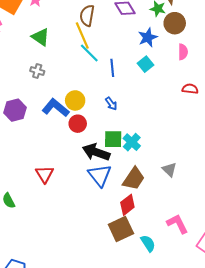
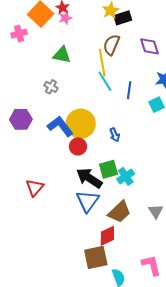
green triangle: (41, 37) -> (62, 55), turned -36
blue line: (112, 68) -> (129, 90), moved
yellow circle: (75, 100) -> (81, 124), size x1.5
green square: (113, 139) -> (108, 169), turned -30

